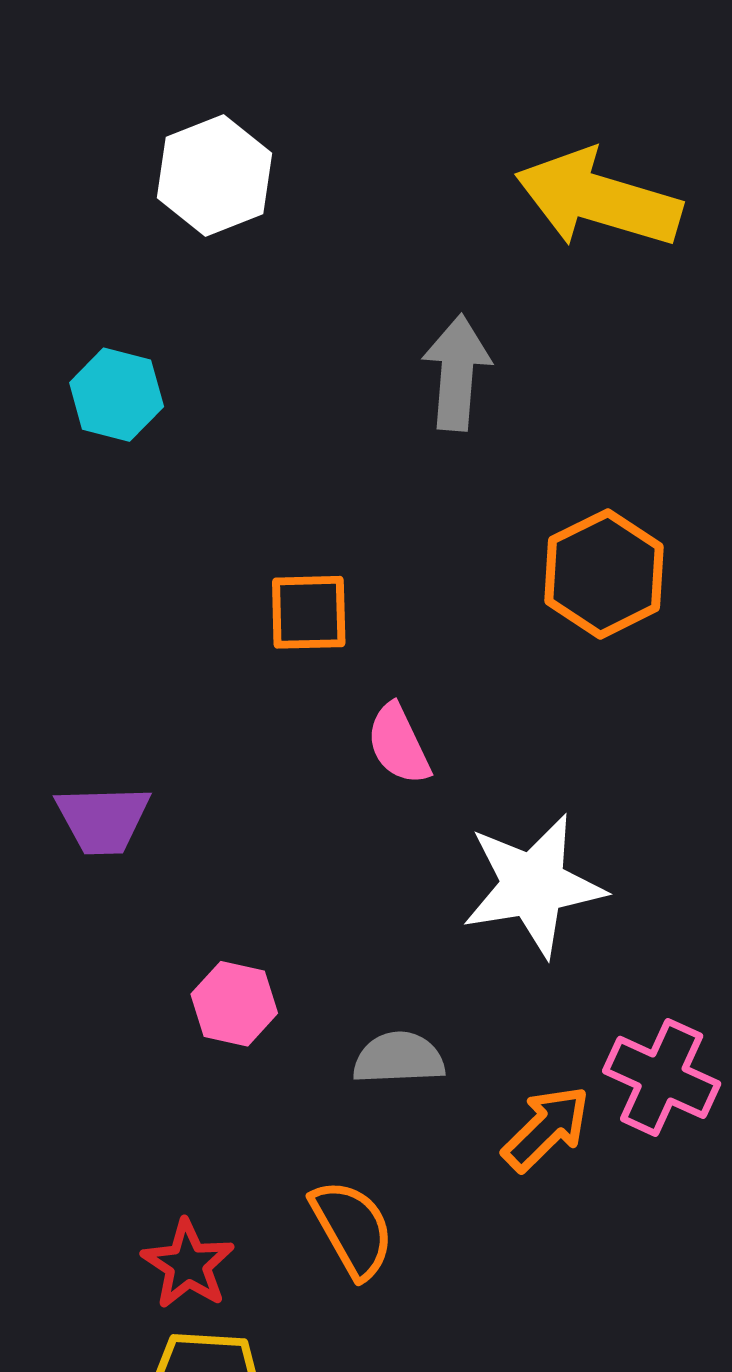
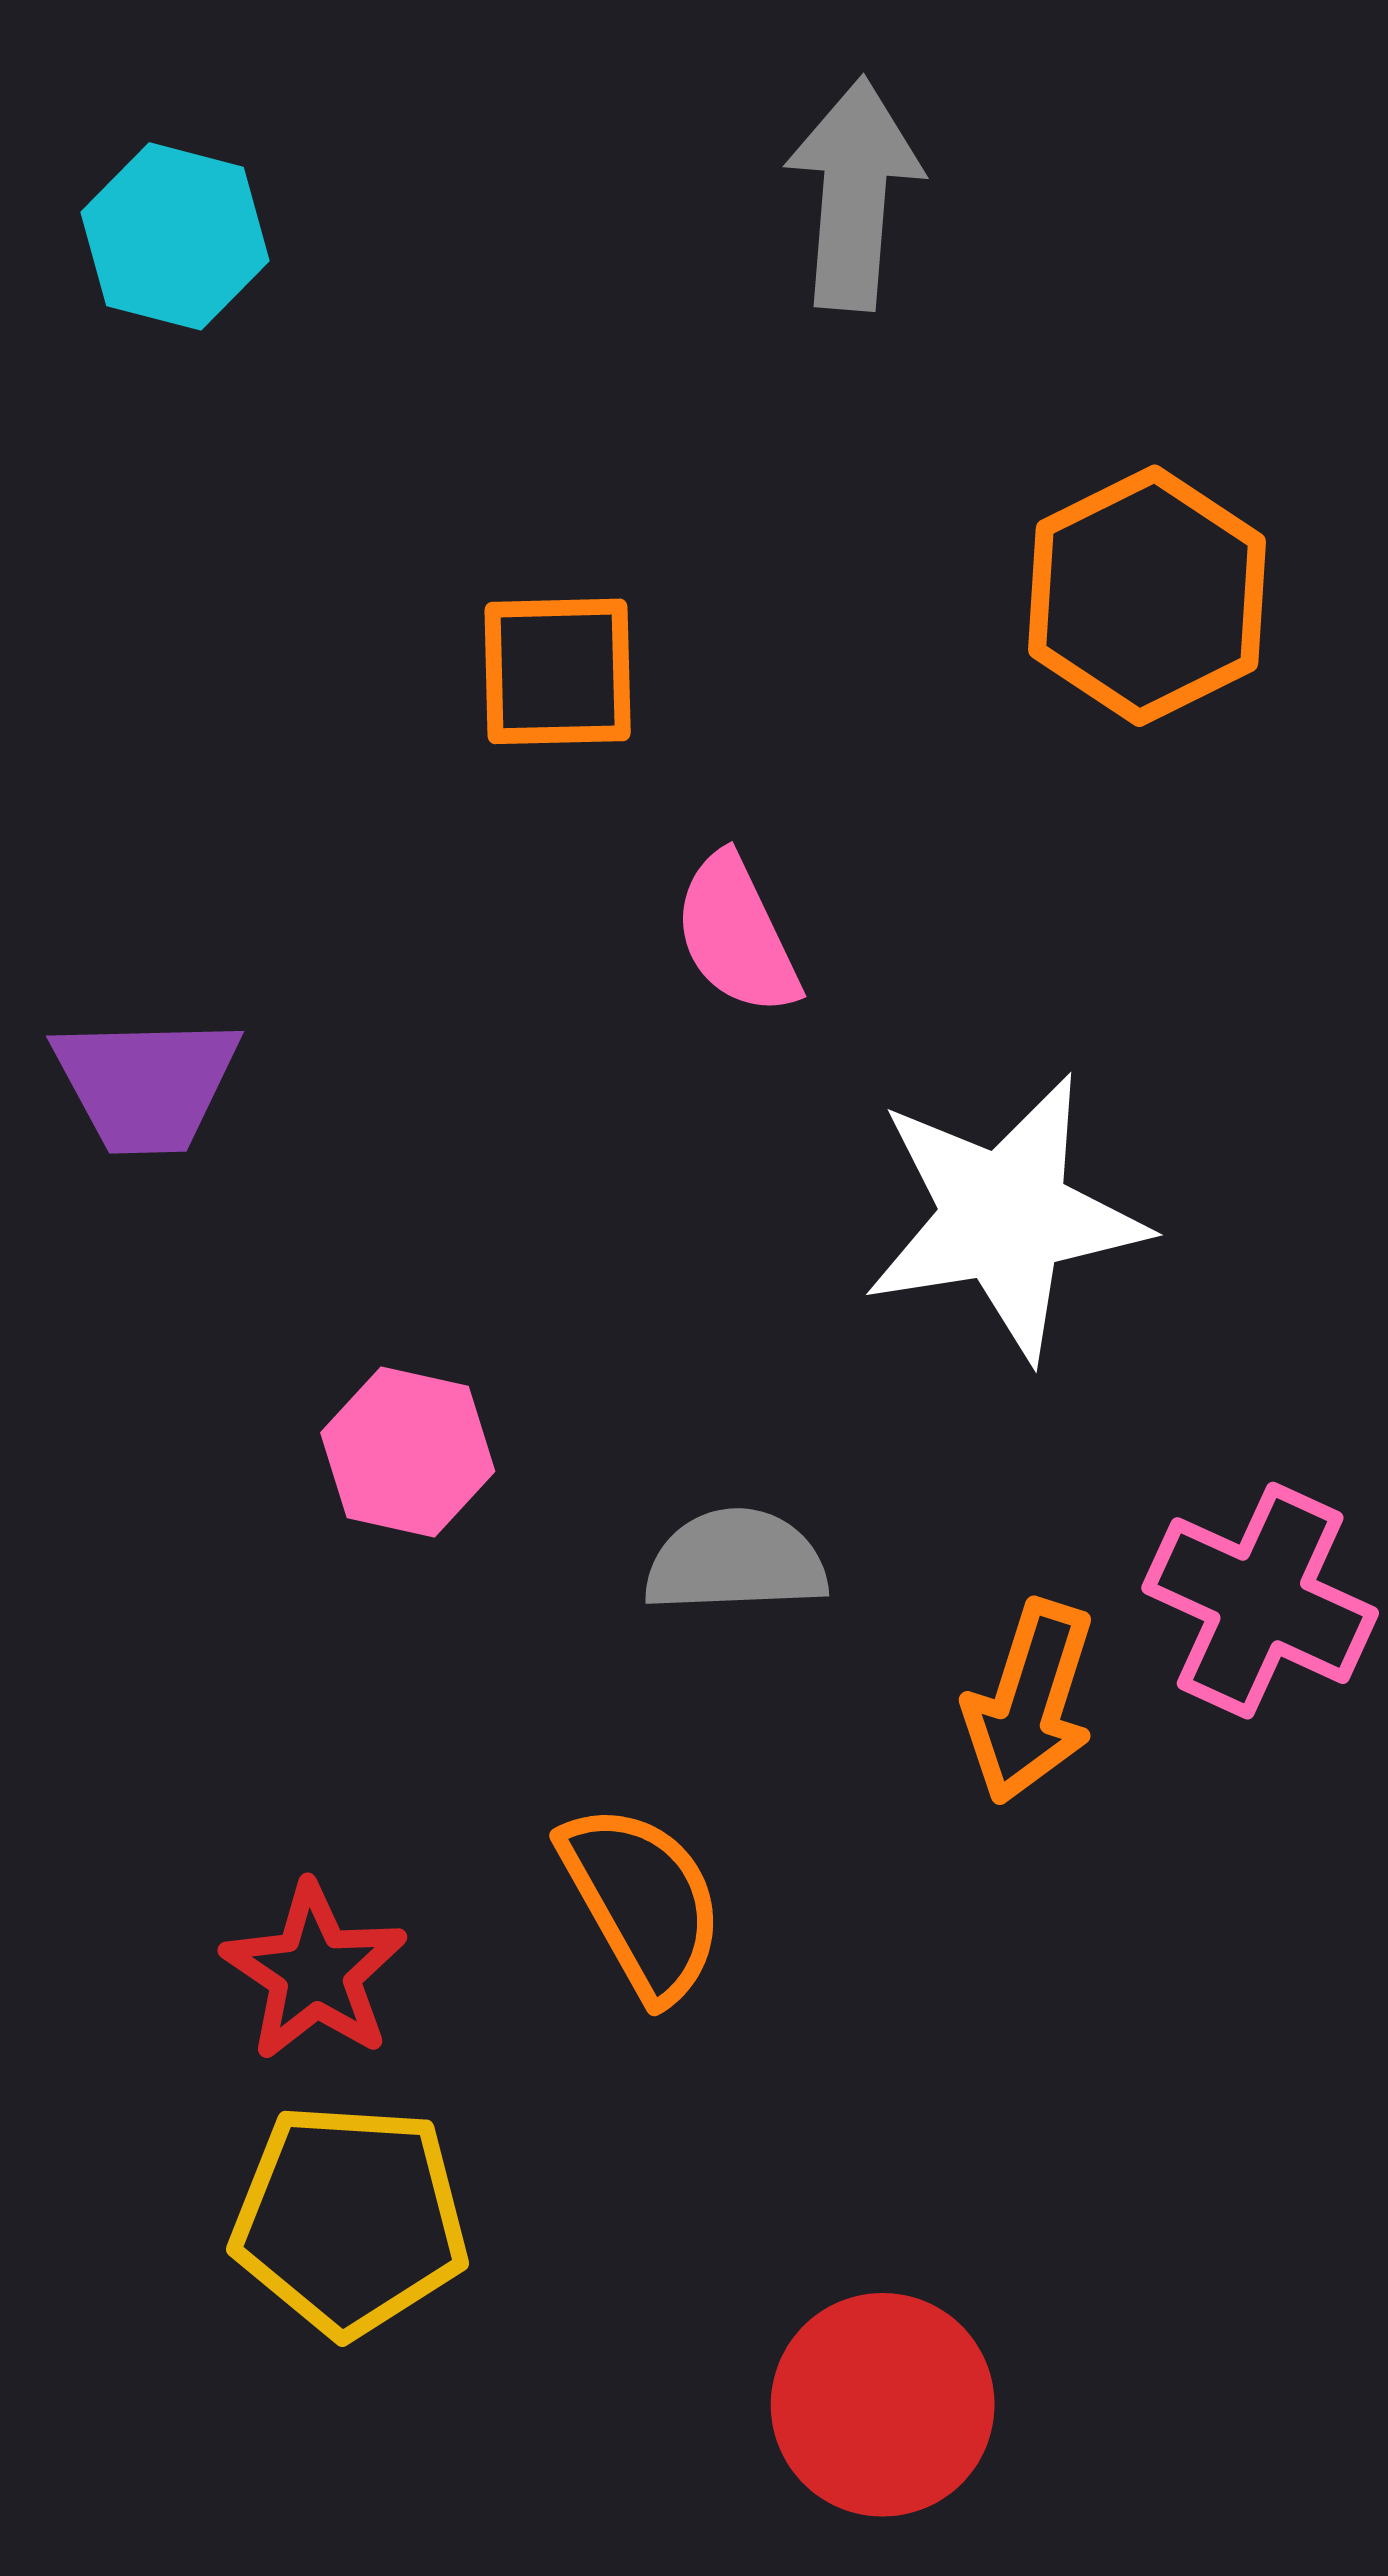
orange arrow: (546, 1128) -> (1030, 1702), turned 152

